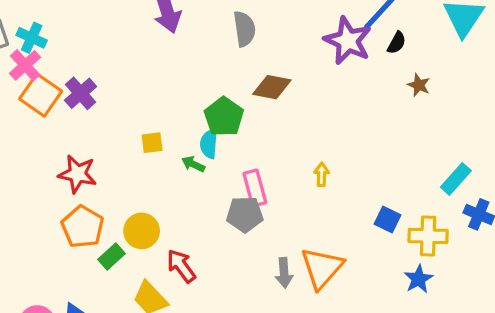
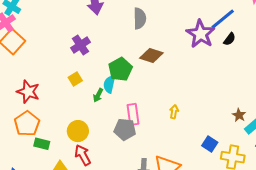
brown star: (419, 85) -> (239, 115), moved
purple cross: (81, 93) -> (80, 45), moved
yellow square: (152, 143) -> (75, 79), turned -32
green arrow: (193, 164) -> (98, 95), turned -96
yellow circle: (142, 231) -> (78, 131), moved
green rectangle: (111, 256) -> (42, 144), turned 49

